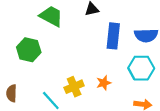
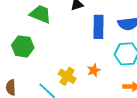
yellow cross: (74, 87) -> (67, 76), turned -30

